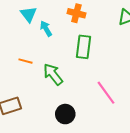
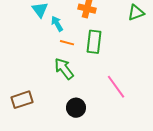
orange line: (26, 61) -> (67, 43), moved

